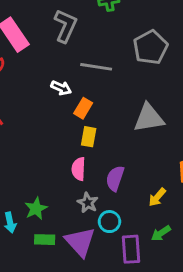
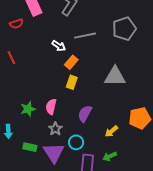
gray line: (96, 67) -> (85, 36), turned -30
pink semicircle: (79, 169) -> (51, 107), moved
gray star: (88, 203) -> (55, 129), moved
green star: (36, 209) -> (28, 109), moved

